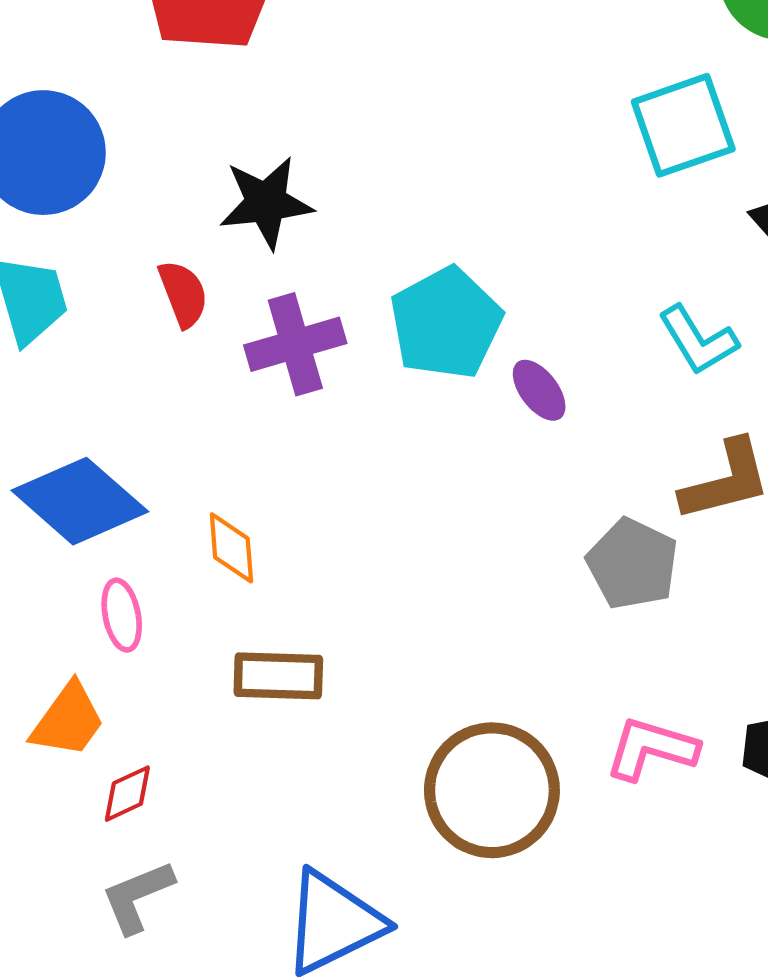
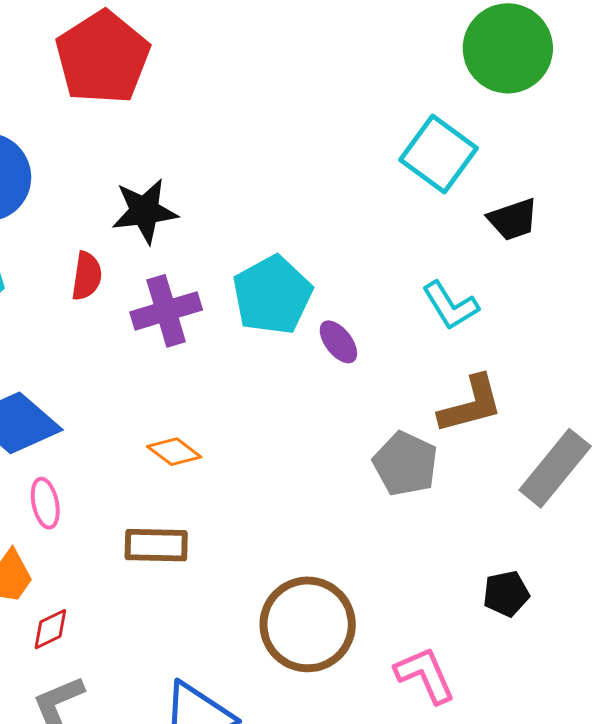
cyan square: (683, 125) -> (439, 154), turned -34
red semicircle: (183, 294) -> (87, 276), turned 30
orange diamond: (231, 548) -> (174, 452), moved, turned -48
pink L-shape: (651, 749) -> (425, 675), moved, turned 50

